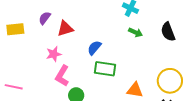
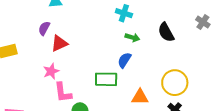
purple semicircle: (45, 18) -> (44, 28), moved
blue semicircle: (94, 48) -> (124, 60), moved
pink L-shape: (62, 76) -> (63, 92), turned -30

